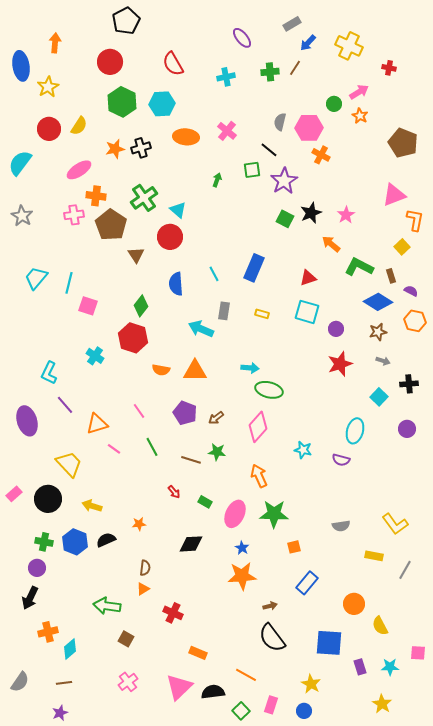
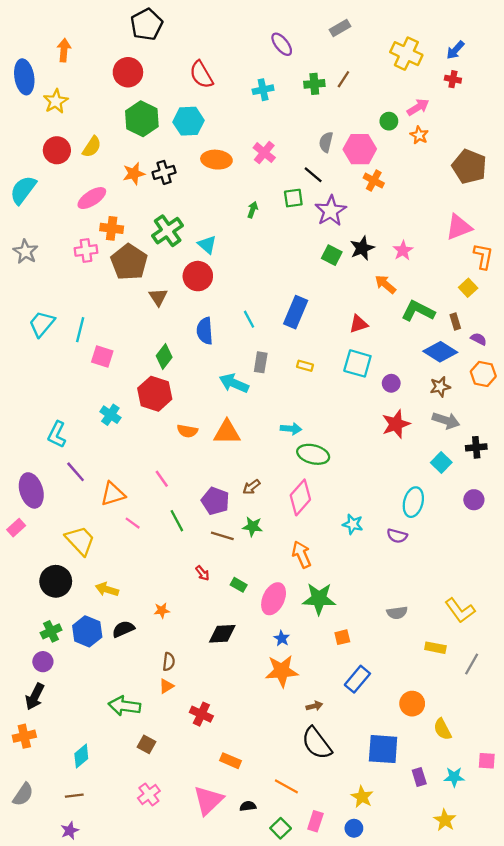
blue arrow: (308, 43) -> (455, 50), moved
gray arrow: (383, 361) -> (446, 421), size x1.6
purple pentagon: (185, 413) -> (215, 501), moved
pink rectangle: (14, 494) -> (16, 528), moved
green cross: (44, 542) -> (51, 631), turned -36
orange cross: (48, 632) -> (24, 736), moved
black semicircle: (213, 692) -> (248, 806), size x0.6

